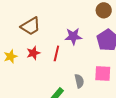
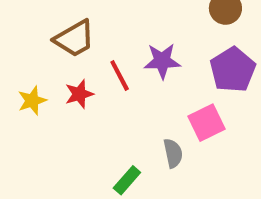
red line: (56, 53) -> (120, 75), moved, turned -42
pink square: (103, 74) -> (207, 123), moved, turned -30

